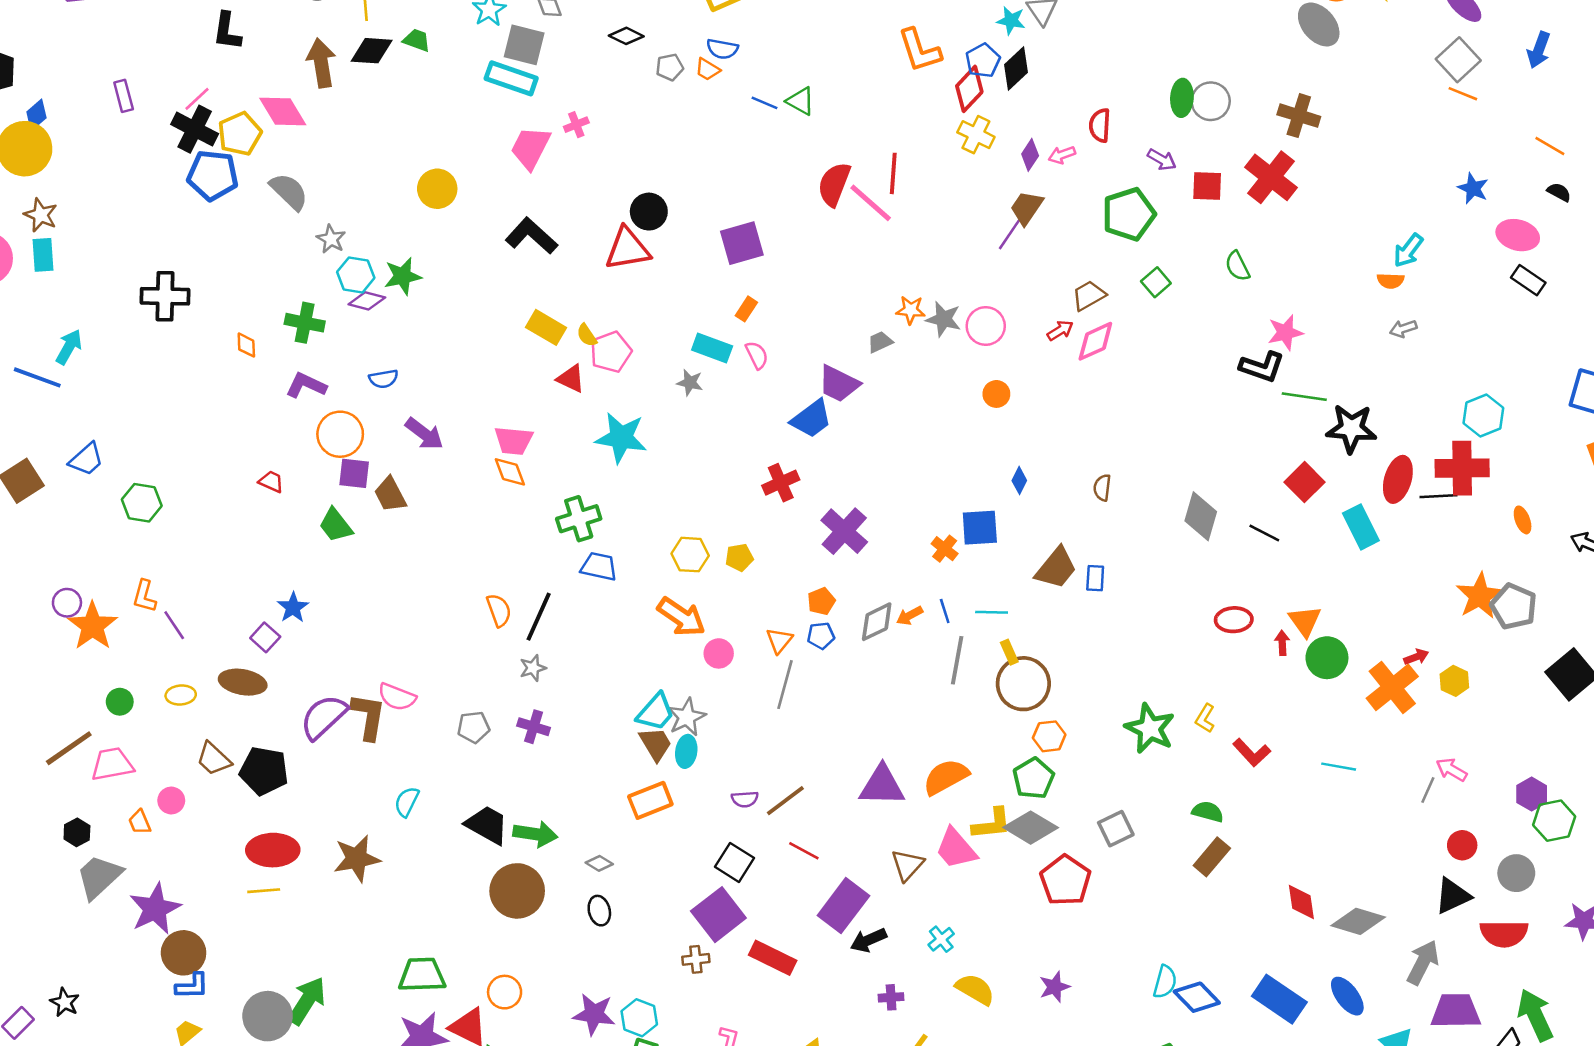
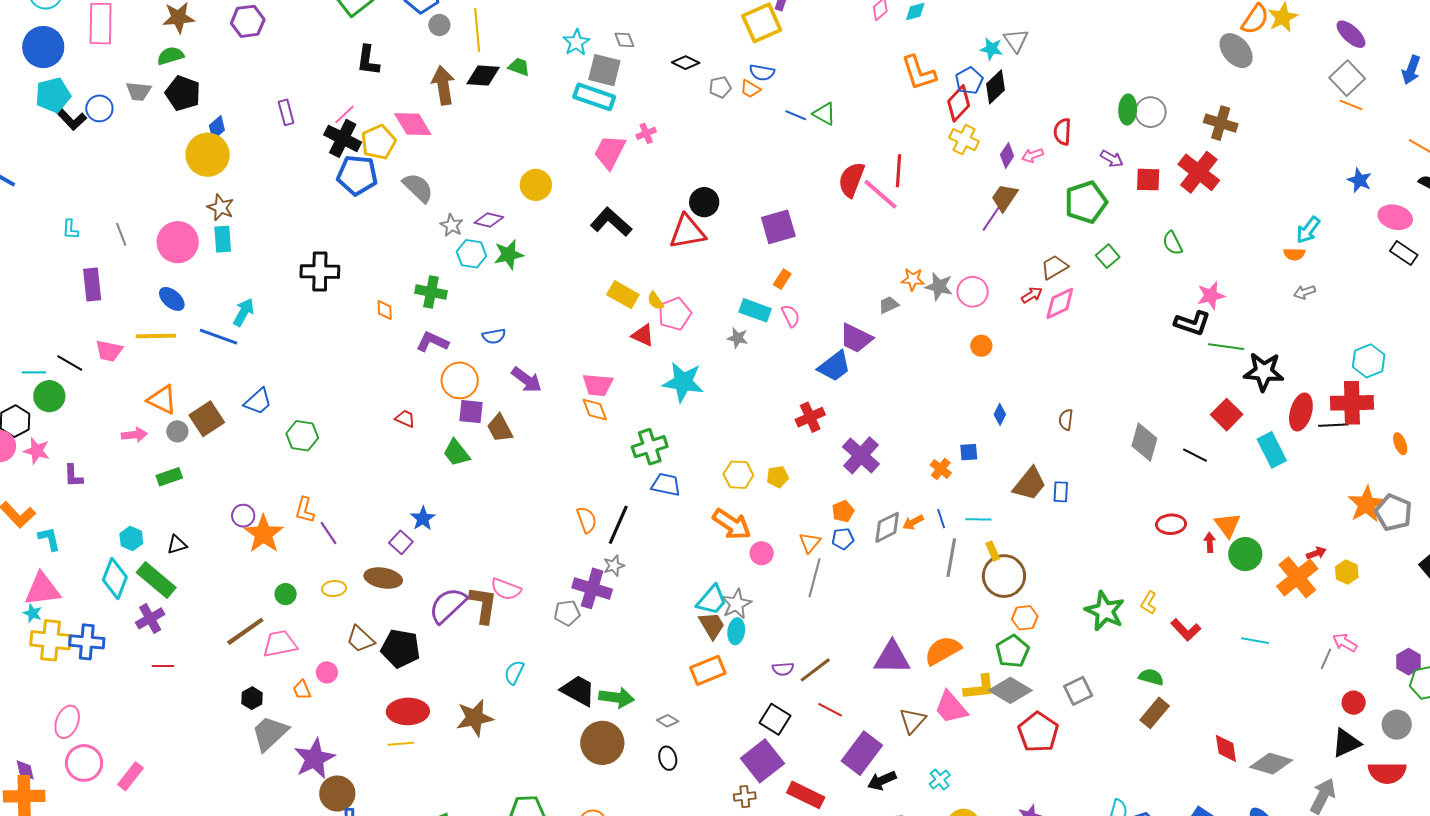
purple diamond: (367, 301) -> (489, 220), moved
blue square: (980, 528) -> (969, 452), size x0.6
purple cross: (534, 727) -> (592, 588), moved, size x1.5

